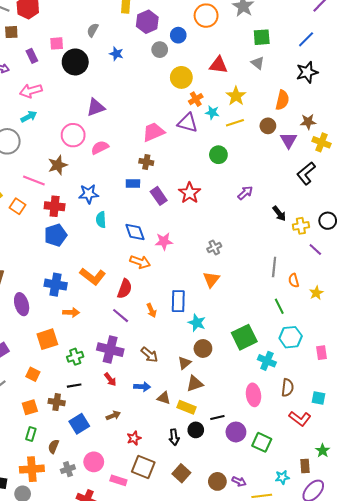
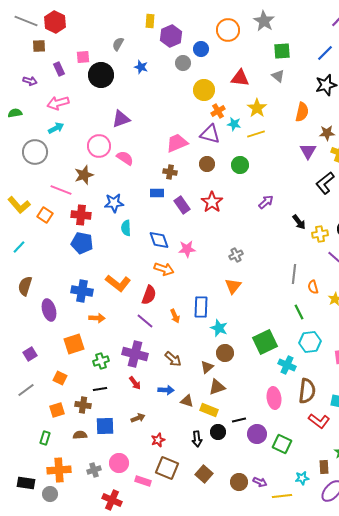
brown circle: (268, 126) -> (207, 164), moved
pink semicircle: (100, 148) -> (125, 158), turned 60
blue pentagon: (56, 235) -> (82, 243), turned 30
brown semicircle: (287, 388) -> (307, 391), size x1.4
blue square: (79, 424) -> (105, 426), turned 30
green rectangle: (31, 434) -> (45, 438), moved
brown semicircle: (54, 446) -> (80, 435), moved, turned 64

